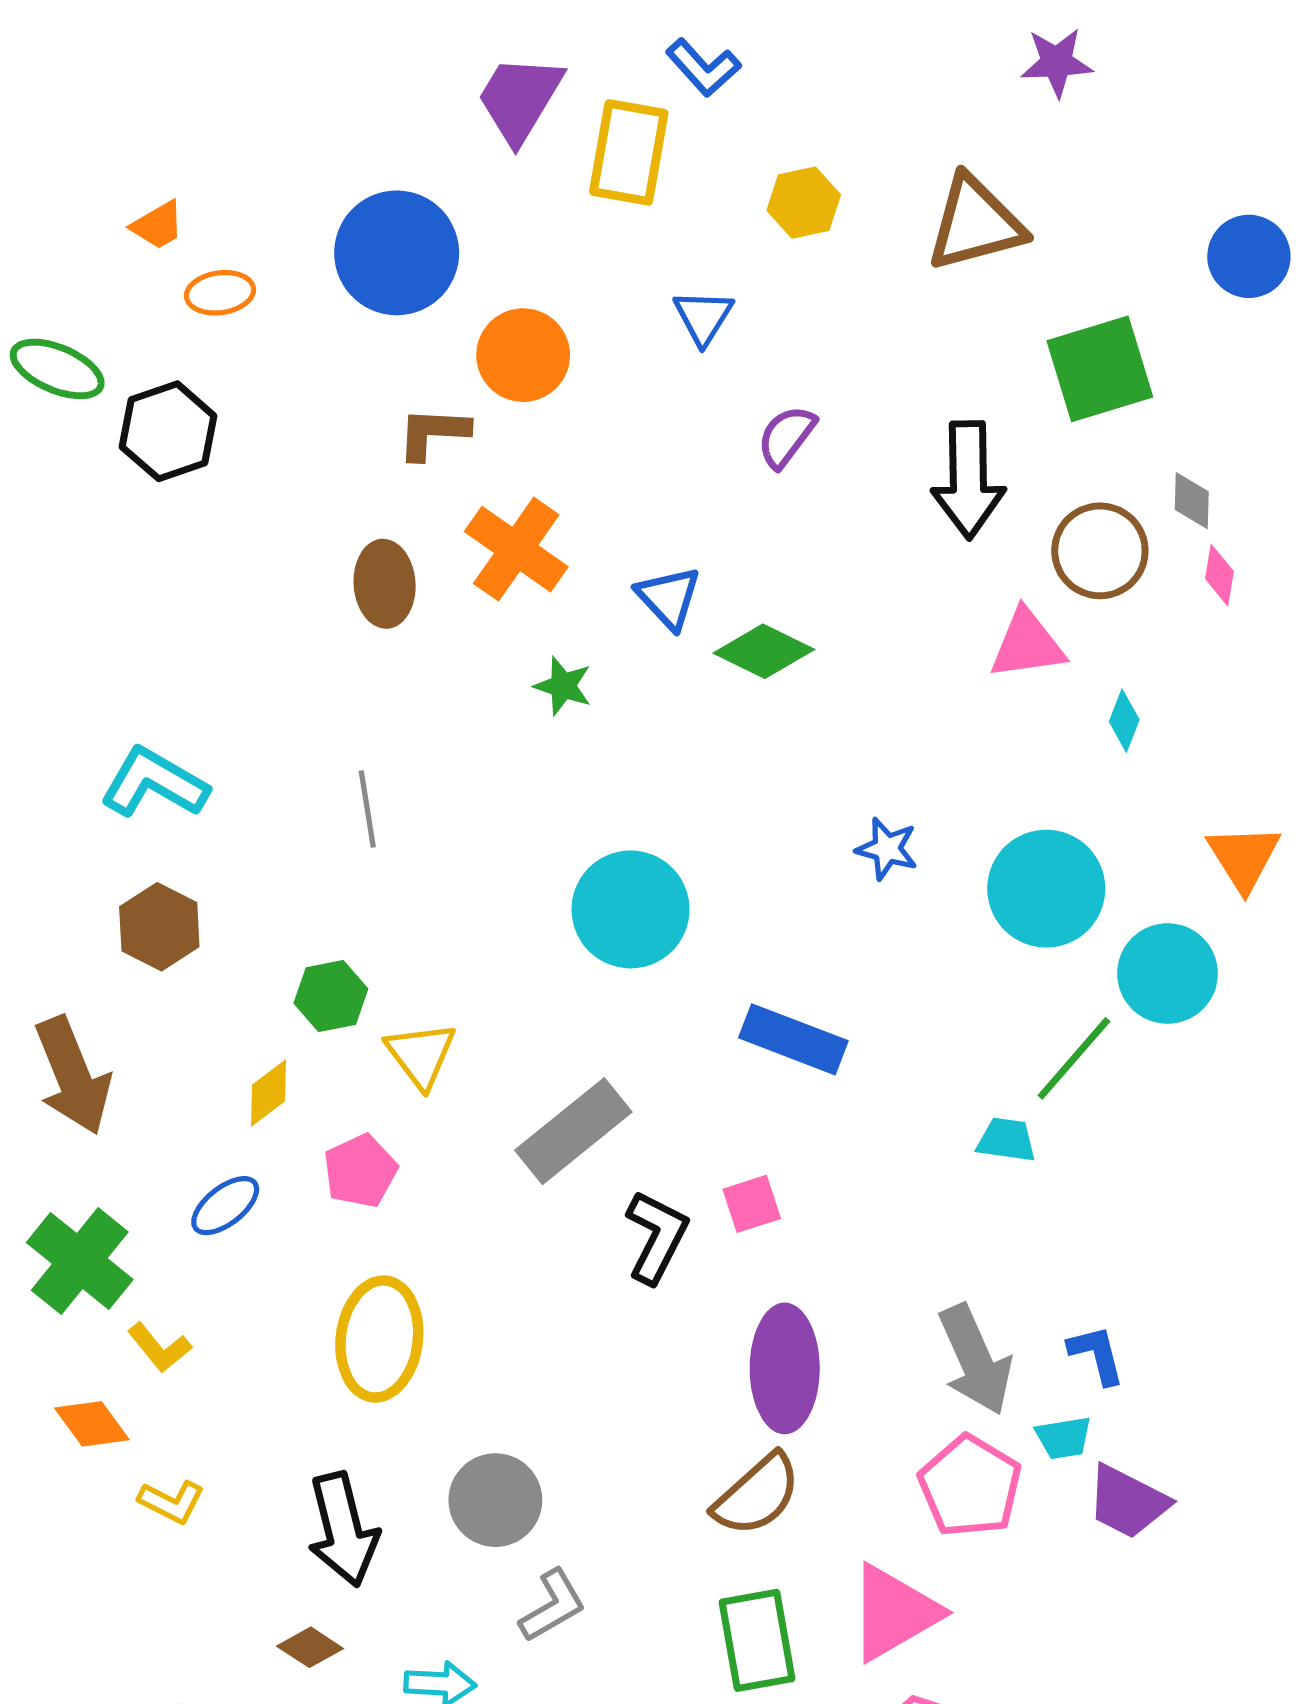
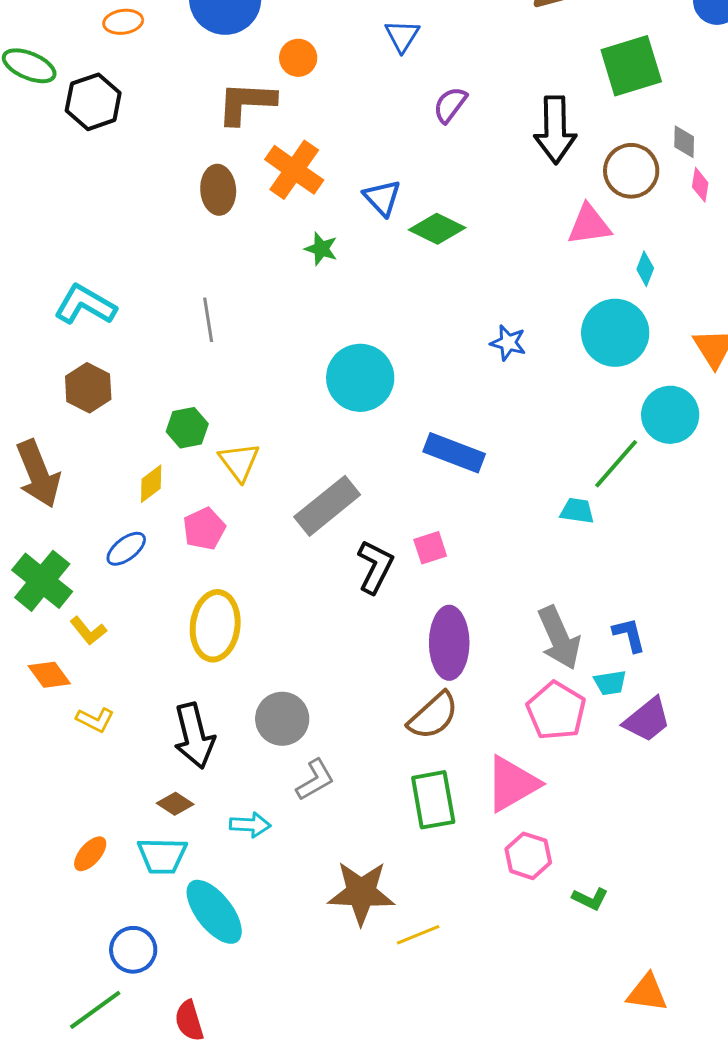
orange circle: (523, 355) -> (298, 58), size x0.7
brown L-shape: (433, 433) -> (246, 103), size x1.4
cyan circle: (1046, 889) -> (615, 333), moved
purple trapezoid: (1128, 1502) -> (647, 720), turned -66

